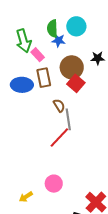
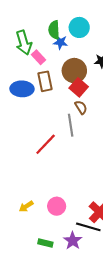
brown semicircle: (59, 105) -> (81, 107), moved
red line: (59, 137) -> (46, 144), moved
pink circle: (54, 184) -> (57, 206), moved

